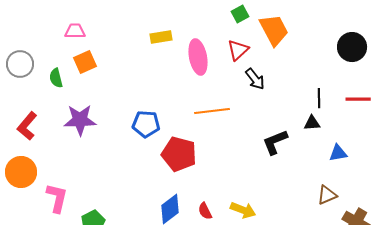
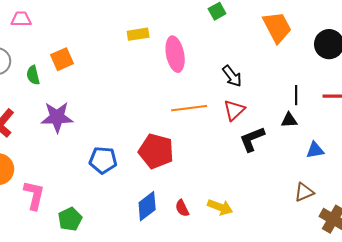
orange trapezoid: (274, 30) -> (277, 27), moved
pink trapezoid: (75, 31) -> (21, 19), moved
red triangle: (238, 50) -> (234, 110), moved
blue pentagon: (146, 124) -> (103, 160), moved

